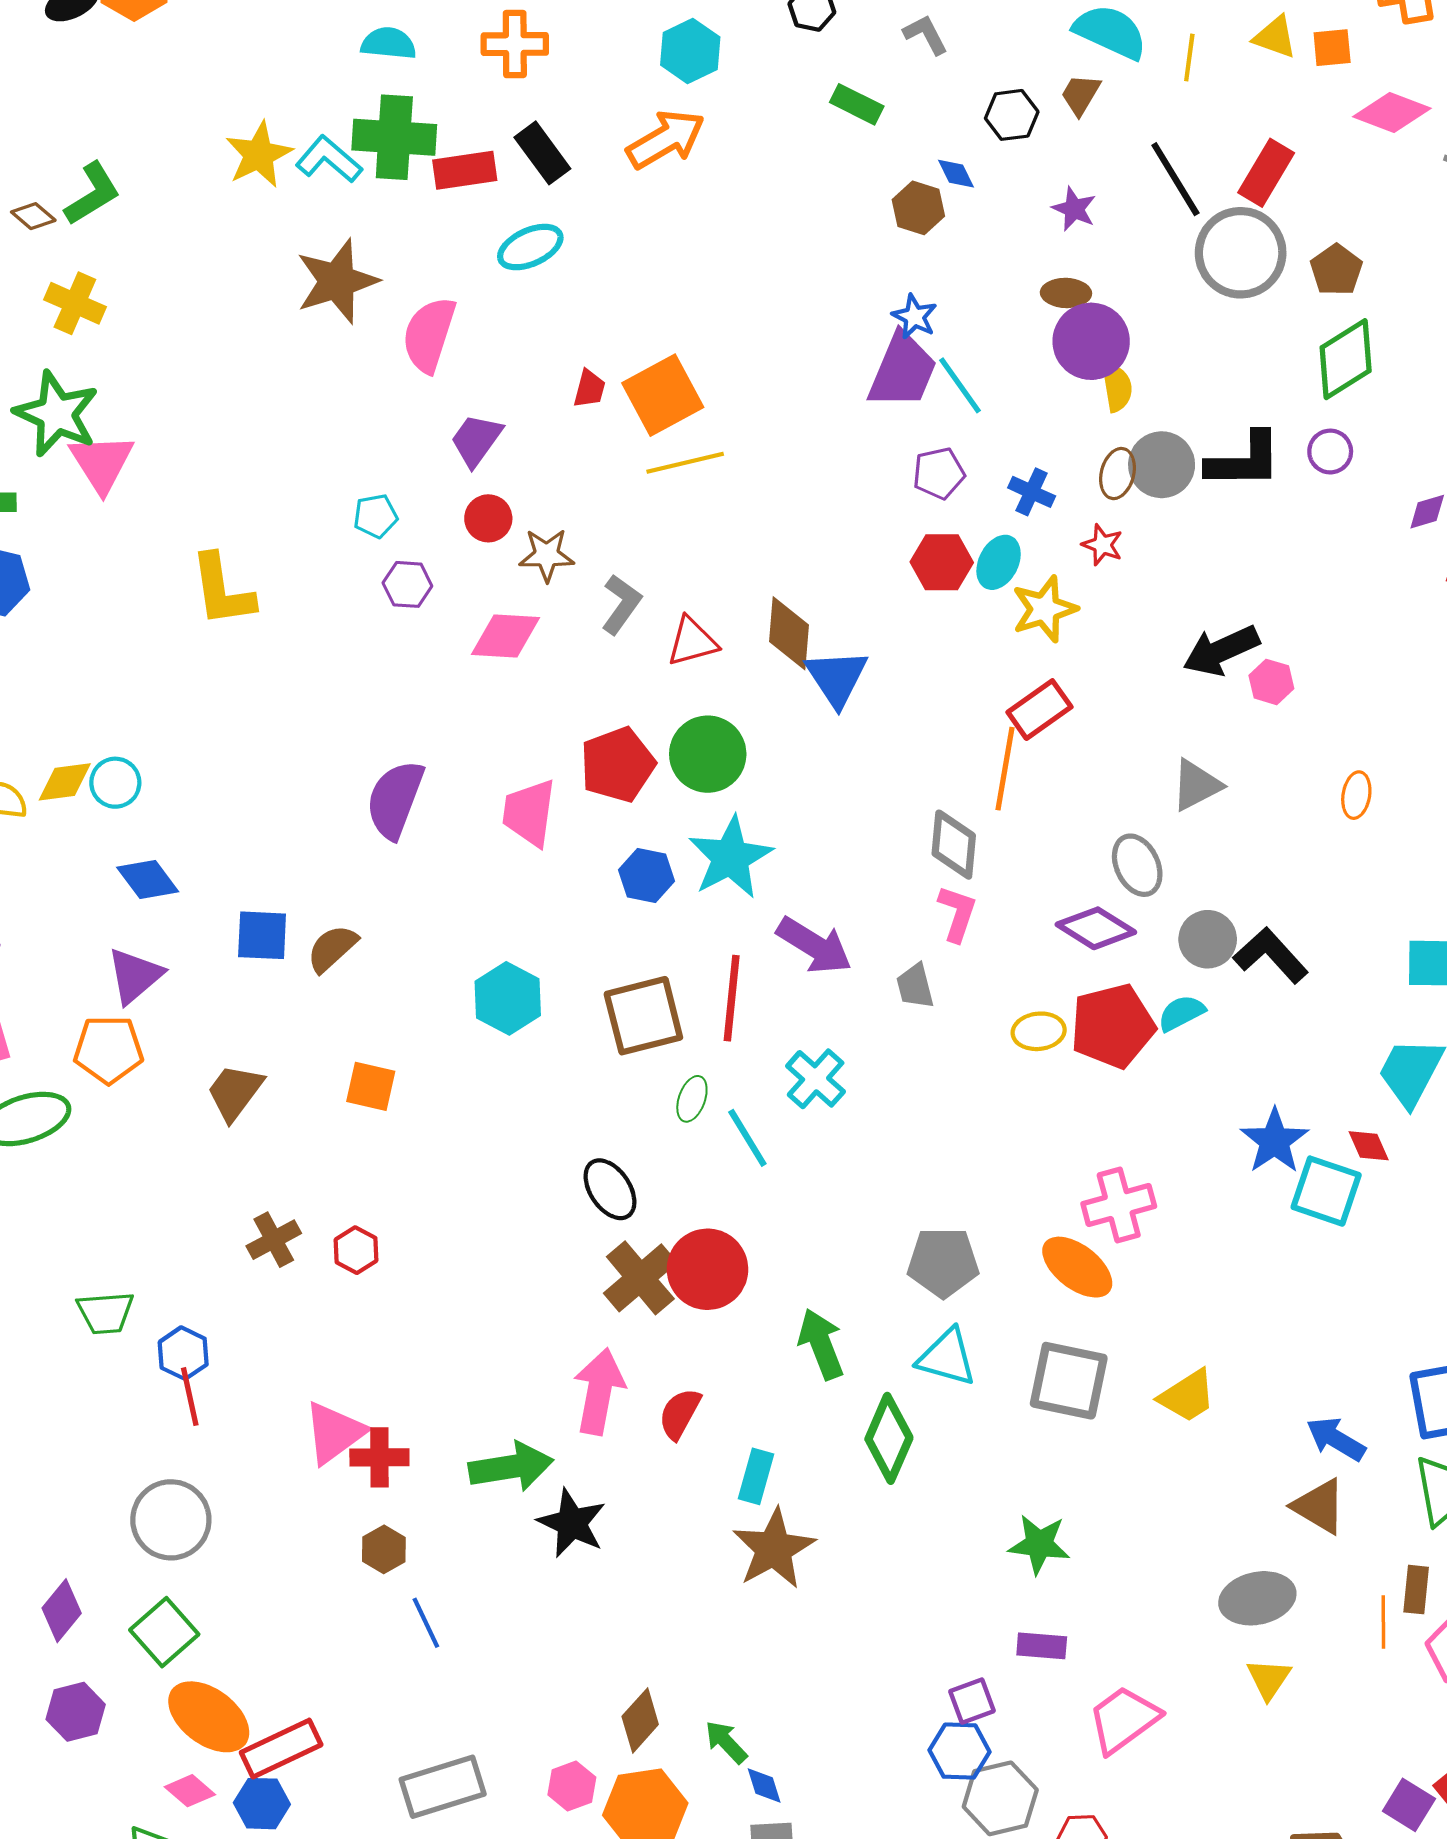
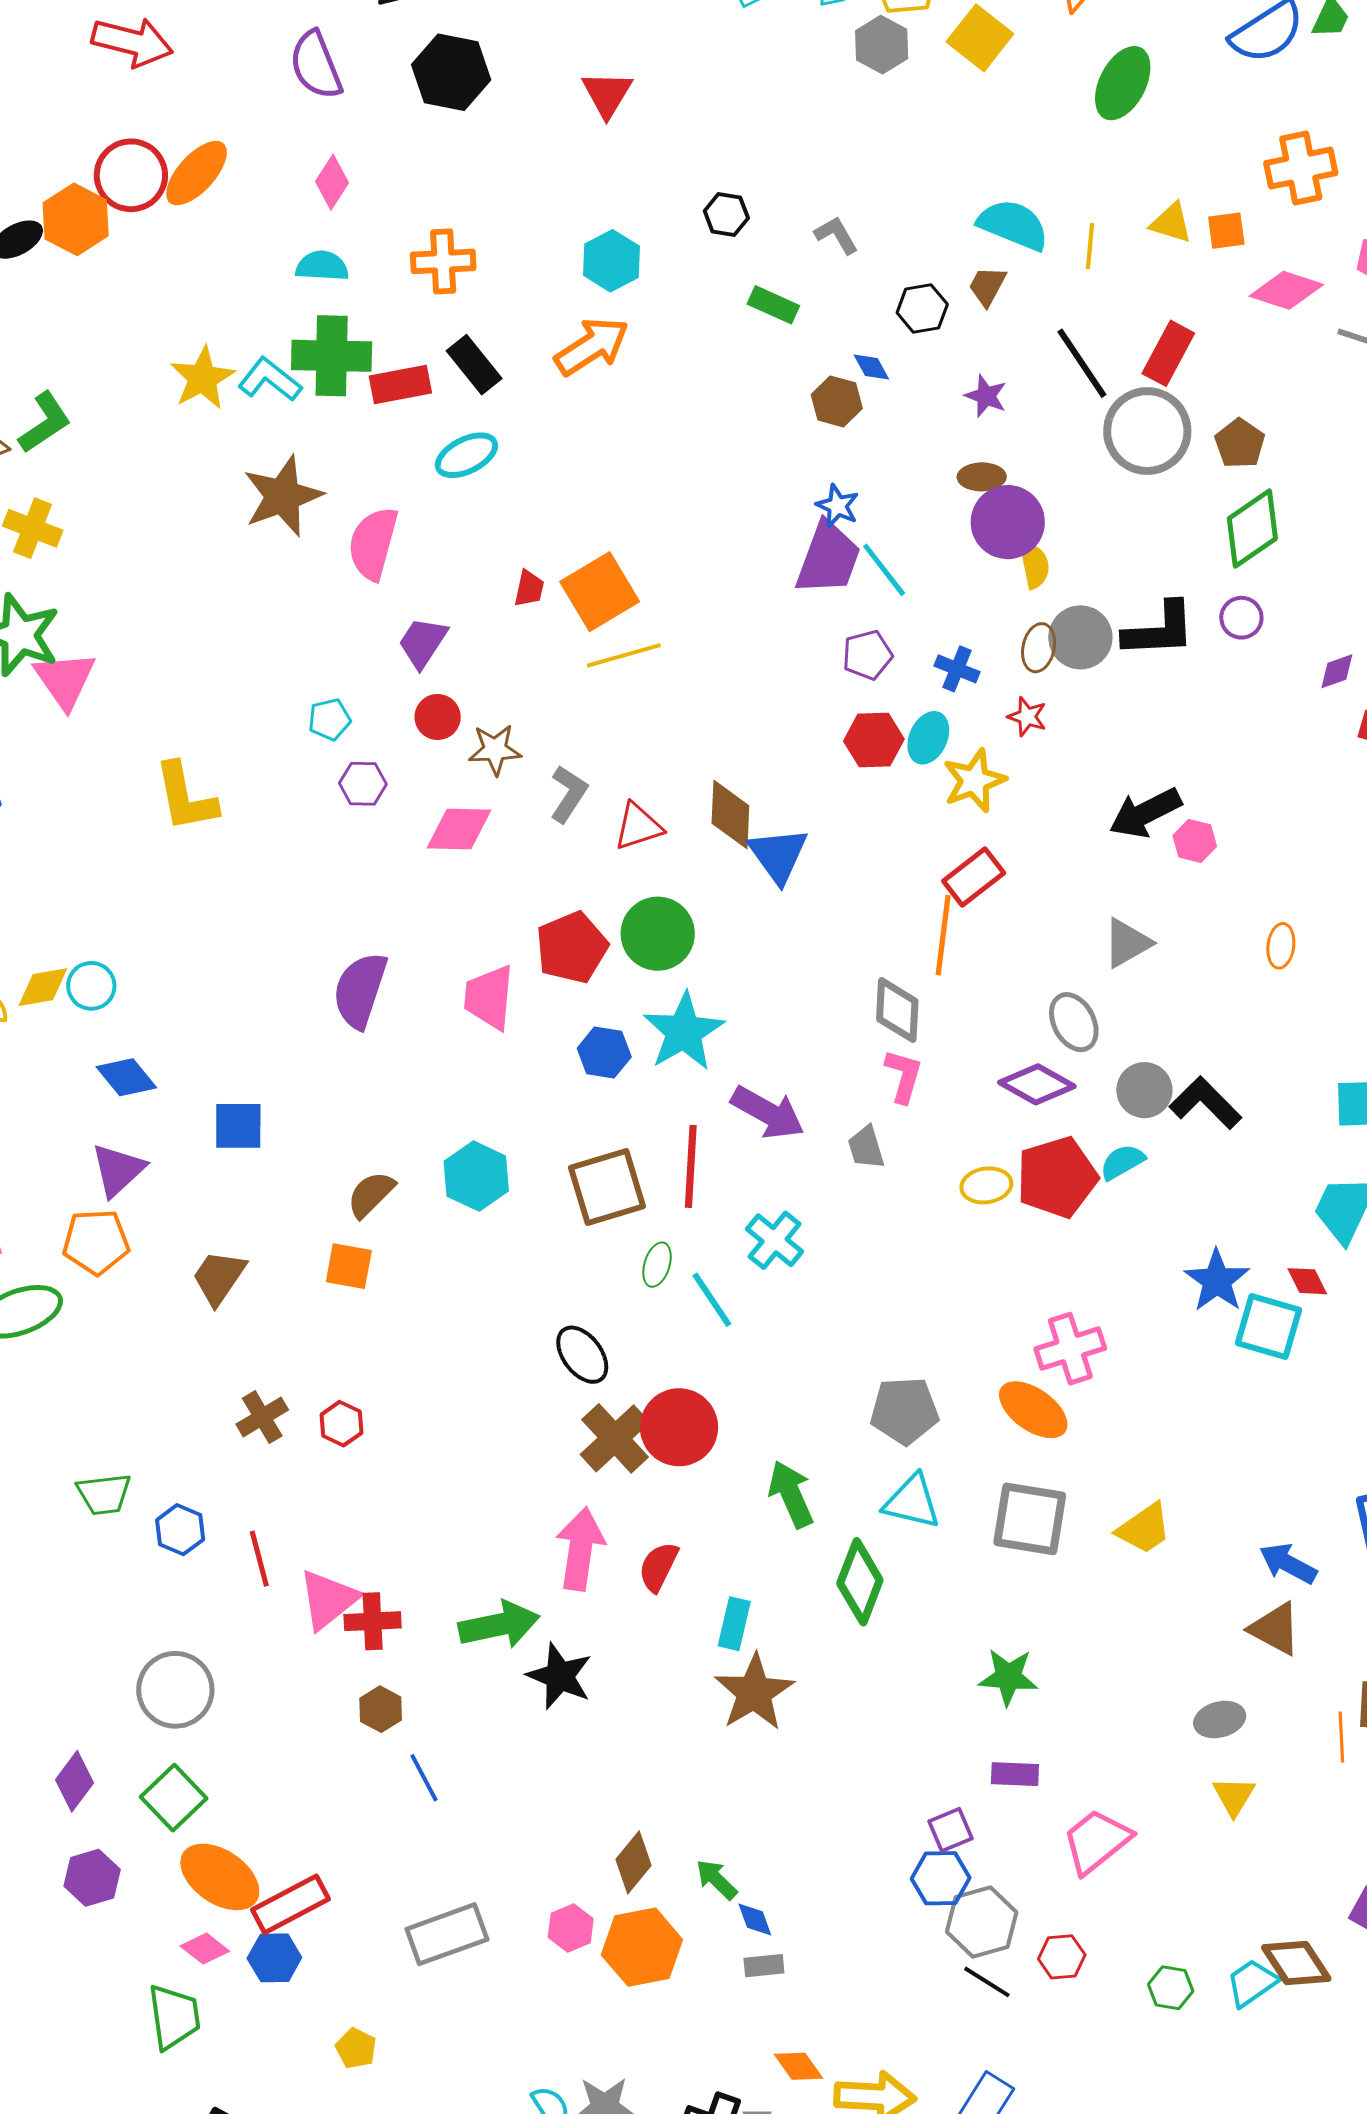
brown semicircle: (332, 948) -> (371, 1194), moved
red line: (190, 1397) -> (259, 1559), moved
gray ellipse: (1257, 1598) -> (1220, 1719), size x0.7

